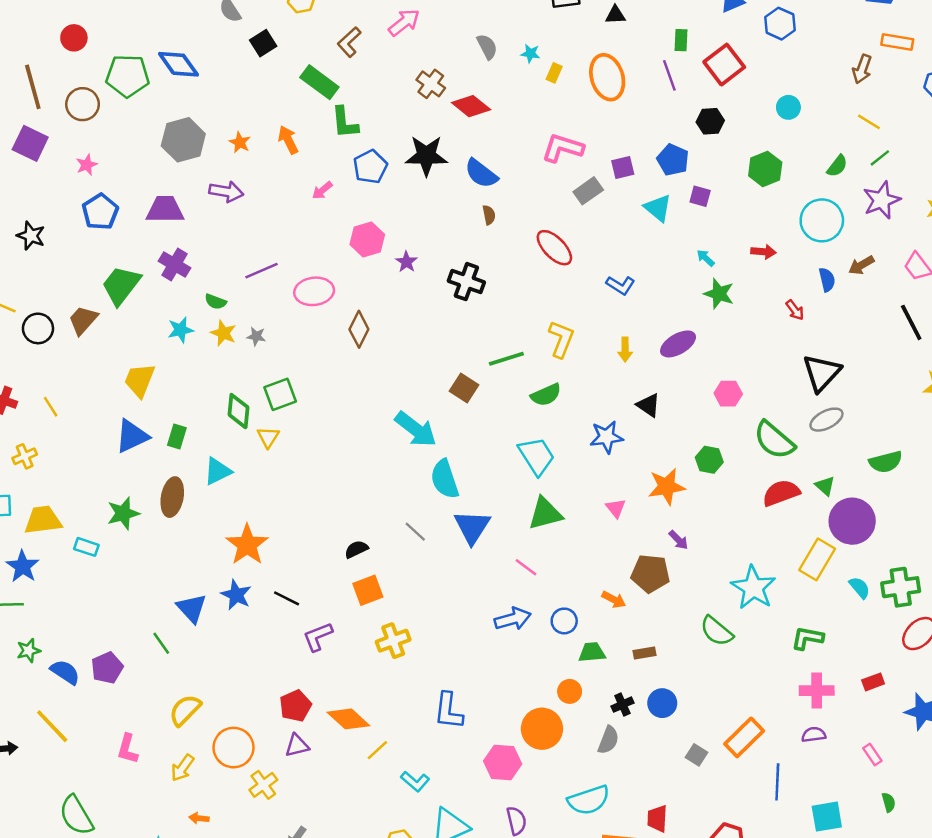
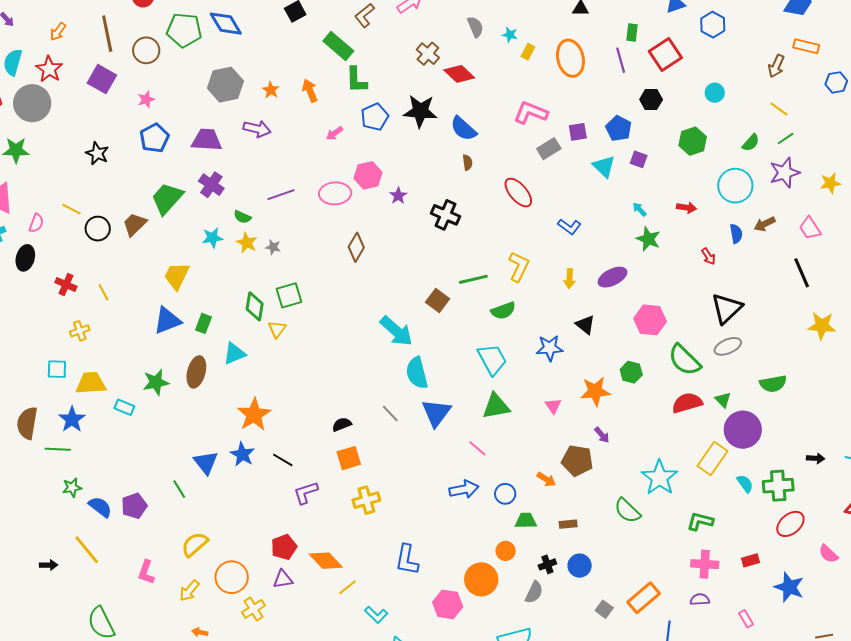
pink ellipse: (314, 291) -> (335, 193), moved
pink hexagon: (728, 394) -> (650, 320), size x1.4

